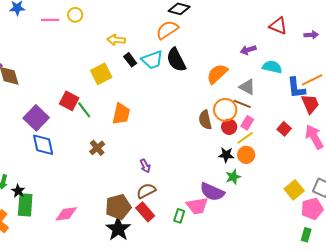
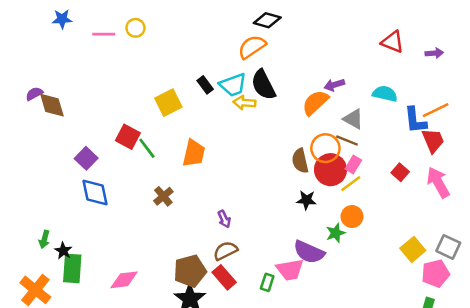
yellow arrow: (116, 40) -> (244, 103), moved
purple arrow: (248, 50) -> (334, 85), moved
purple square: (36, 118) -> (86, 158), size x0.7
red circle: (229, 127) -> (330, 170), size x1.6
black star: (226, 155) -> (306, 200), moved
orange circle: (246, 155) -> (352, 217), moved

